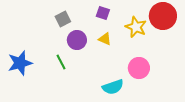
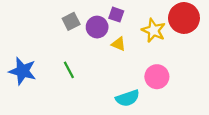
purple circle: (77, 40) -> (97, 27), moved
blue star: (20, 63) -> (23, 71), turned 30

